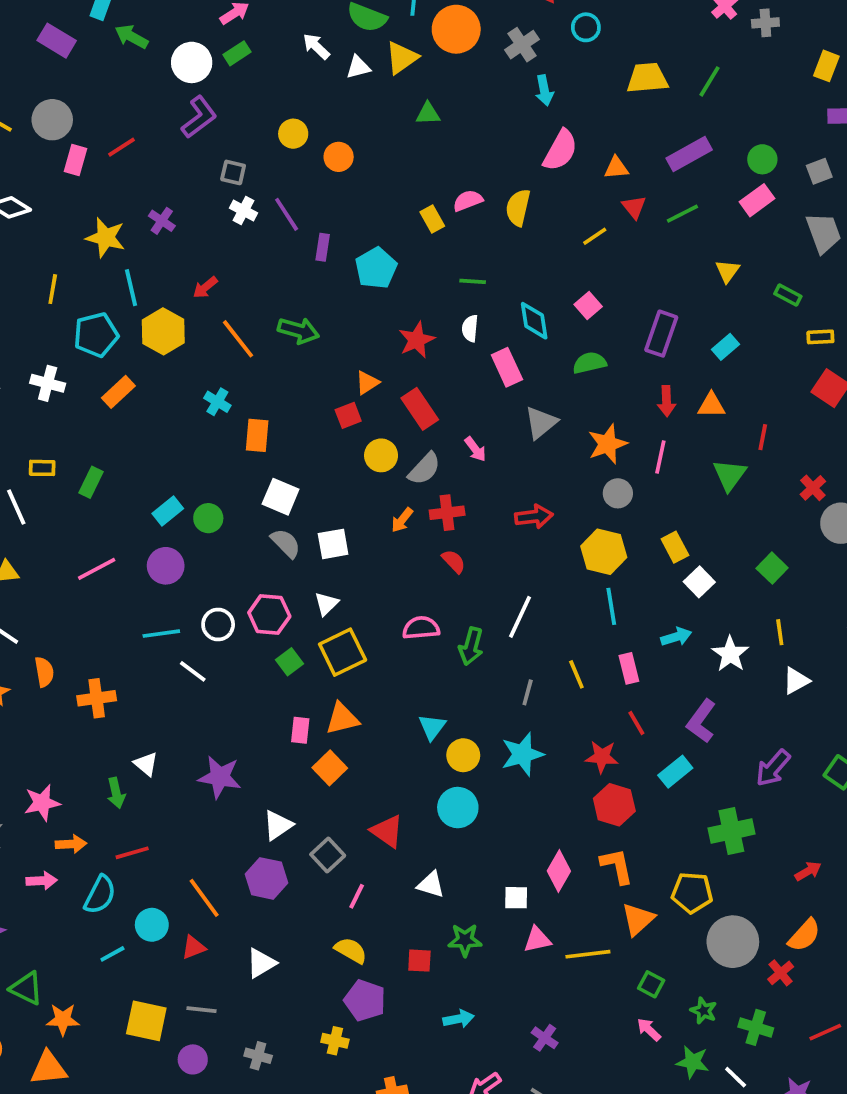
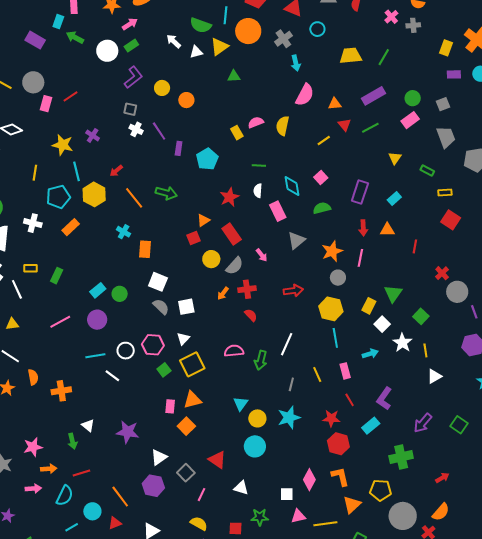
purple L-shape: (199, 117) -> (133, 77), moved
green triangle: (730, 475) -> (393, 294), moved
yellow rectangle: (675, 547) -> (369, 306), turned 56
white star: (730, 654) -> (402, 343), moved

